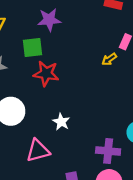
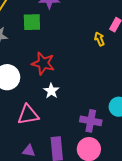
yellow arrow: (109, 59) -> (99, 39), turned 96
red star: (46, 73) -> (43, 63), moved

